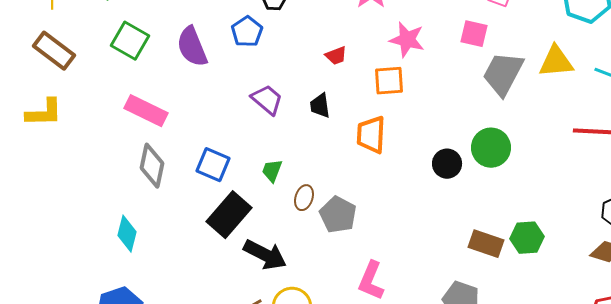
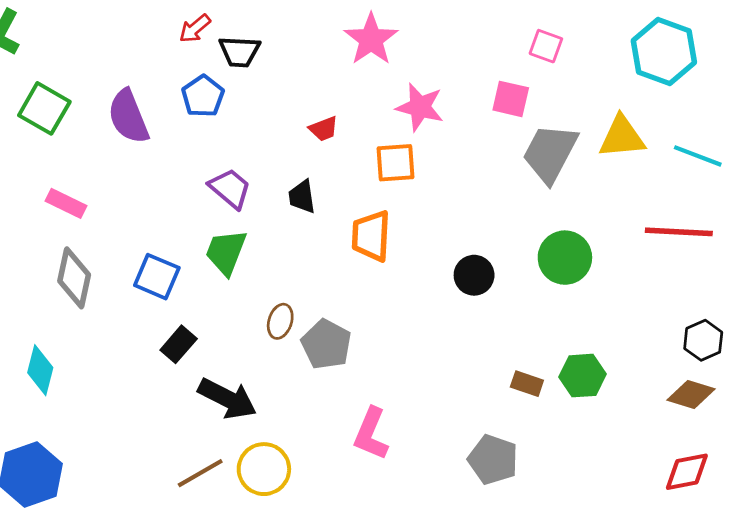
pink rectangle: (146, 111) -> (66, 203), size x0.7
green circle: (491, 148) -> (565, 258), moved
green trapezoid: (272, 171) -> (226, 252), moved, size x1.5
black rectangle: (229, 215) -> (179, 344), size x0.6
brown rectangle: (486, 244) -> (527, 384), size x0.7

